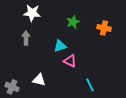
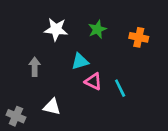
white star: (32, 13) -> (56, 29), moved
gray arrow: (26, 38) -> (35, 67), moved
cyan line: (90, 85) -> (120, 88), moved

